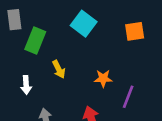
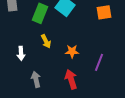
green rectangle: (35, 41) -> (40, 13), moved
orange star: (103, 78) -> (72, 51), moved

